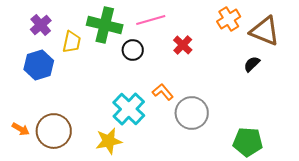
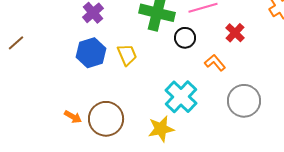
yellow trapezoid: (72, 42) -> (127, 55), moved, turned -35
orange L-shape: (163, 92) -> (215, 63), moved

